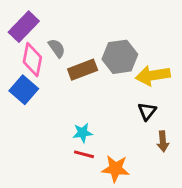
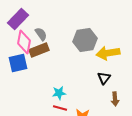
brown rectangle: (83, 70) -> (39, 50), moved
blue square: (24, 90) -> (18, 63), turned 36

